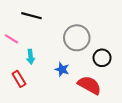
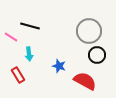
black line: (32, 16) -> (30, 26), moved
gray circle: (77, 38) -> (89, 31), moved

